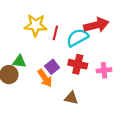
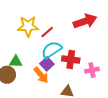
red line: (55, 33) -> (47, 32), turned 40
cyan semicircle: (77, 38) -> (52, 50), moved
pink cross: (104, 70) -> (92, 70), moved

